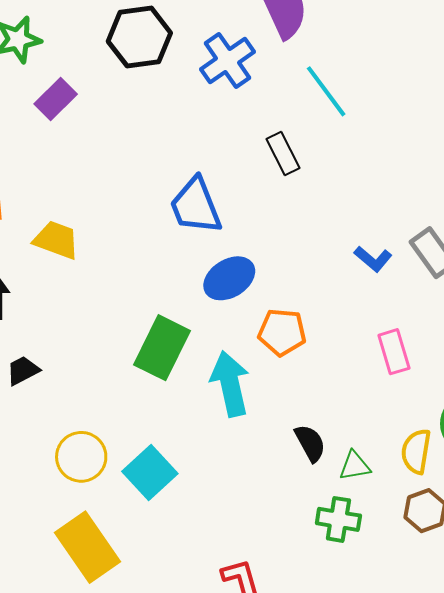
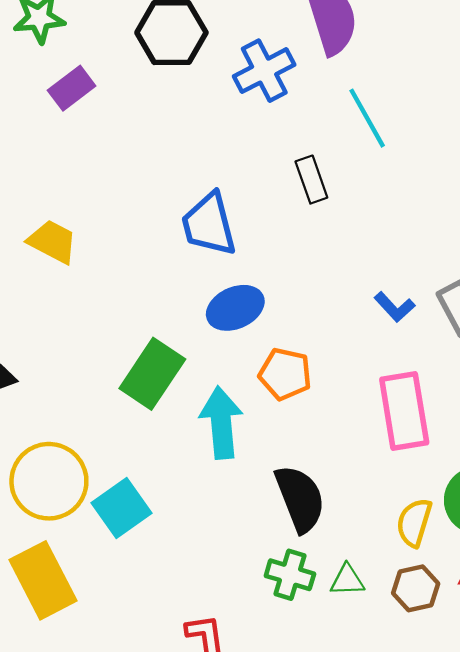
pink rectangle: (394, 352) -> (404, 411), size x1.6
black semicircle: (310, 443) -> (300, 499), size x1.6
yellow circle: (81, 457) -> (49, 481), size x1.4
green triangle: (355, 466) -> (347, 580), moved
green cross: (338, 519) -> (290, 575), moved

